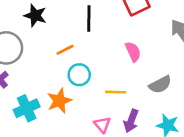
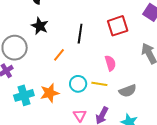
orange line: (65, 50) -> (59, 55), turned -32
cyan circle: (79, 75) -> (78, 84), moved
yellow line: (116, 92) -> (99, 84), moved

